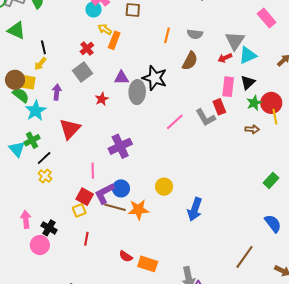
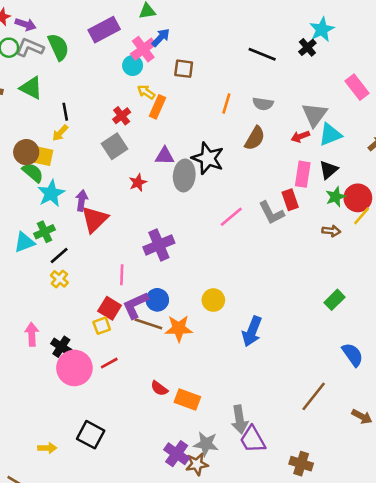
purple arrow: (57, 92) -> (82, 201), moved
yellow line: (275, 117) -> (362, 216), turned 49
cyan triangle: (17, 149) -> (24, 242), turned 48
green rectangle: (271, 180) -> (335, 300), moved
red line: (86, 239) -> (109, 363), turned 48
pink circle: (40, 245) -> (74, 368), moved, size x1.4

